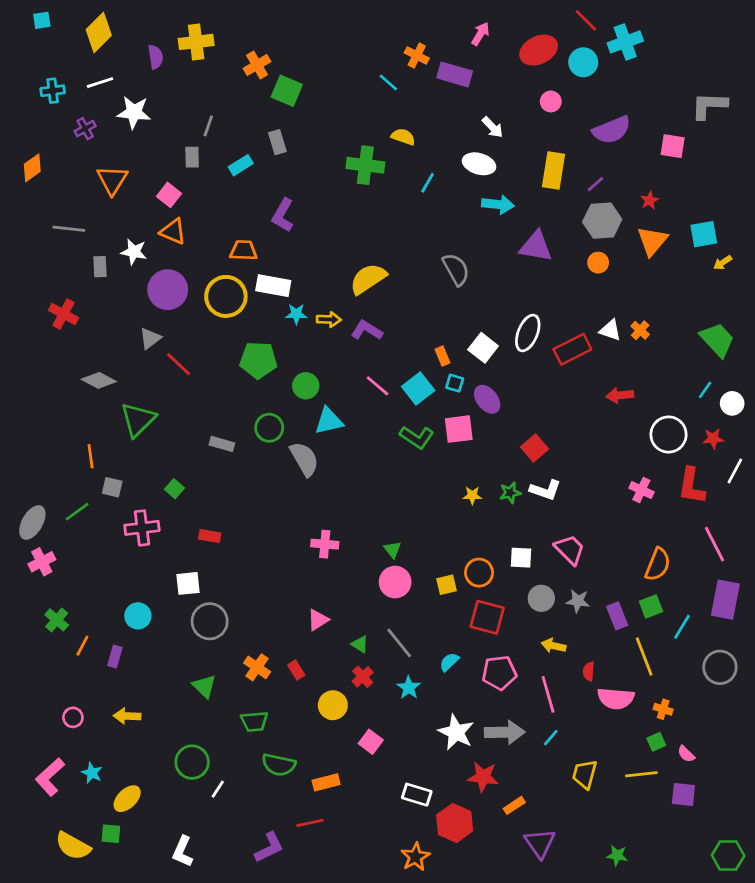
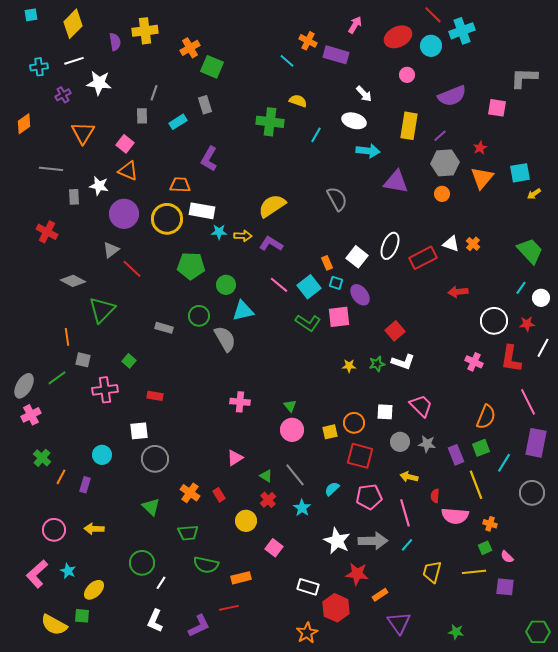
pink circle: (73, 717) -> (54, 530), size x1.5
white L-shape: (183, 851) -> (155, 621), moved

